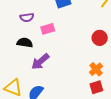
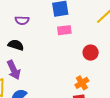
pink rectangle: (48, 29) -> (64, 30), moved
purple arrow: (40, 62) -> (14, 70), moved, turned -84

